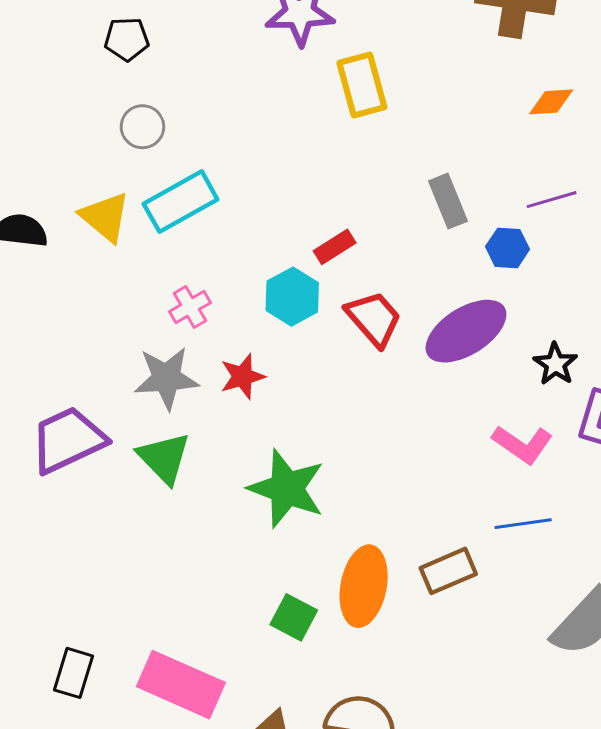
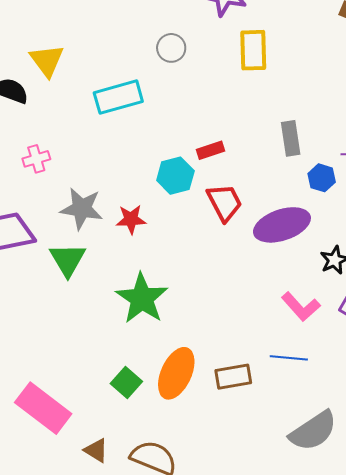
gray circle: (142, 127) -> (171, 48), moved
yellow triangle: (105, 217) -> (47, 60), moved
pink cross: (190, 307) -> (36, 159), moved

